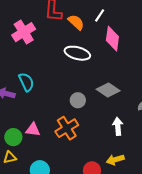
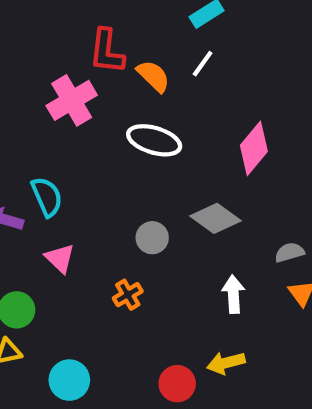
pink cross: (24, 32) -> (72, 100), moved
pink diamond: (112, 39) -> (254, 148), moved, turned 30
orange cross: (67, 128) -> (128, 295), size x0.6
pink triangle: (33, 130) -> (60, 258), moved, turned 35

